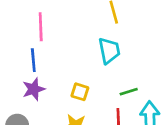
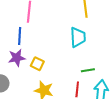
yellow square: (80, 92) -> (37, 64), moved

